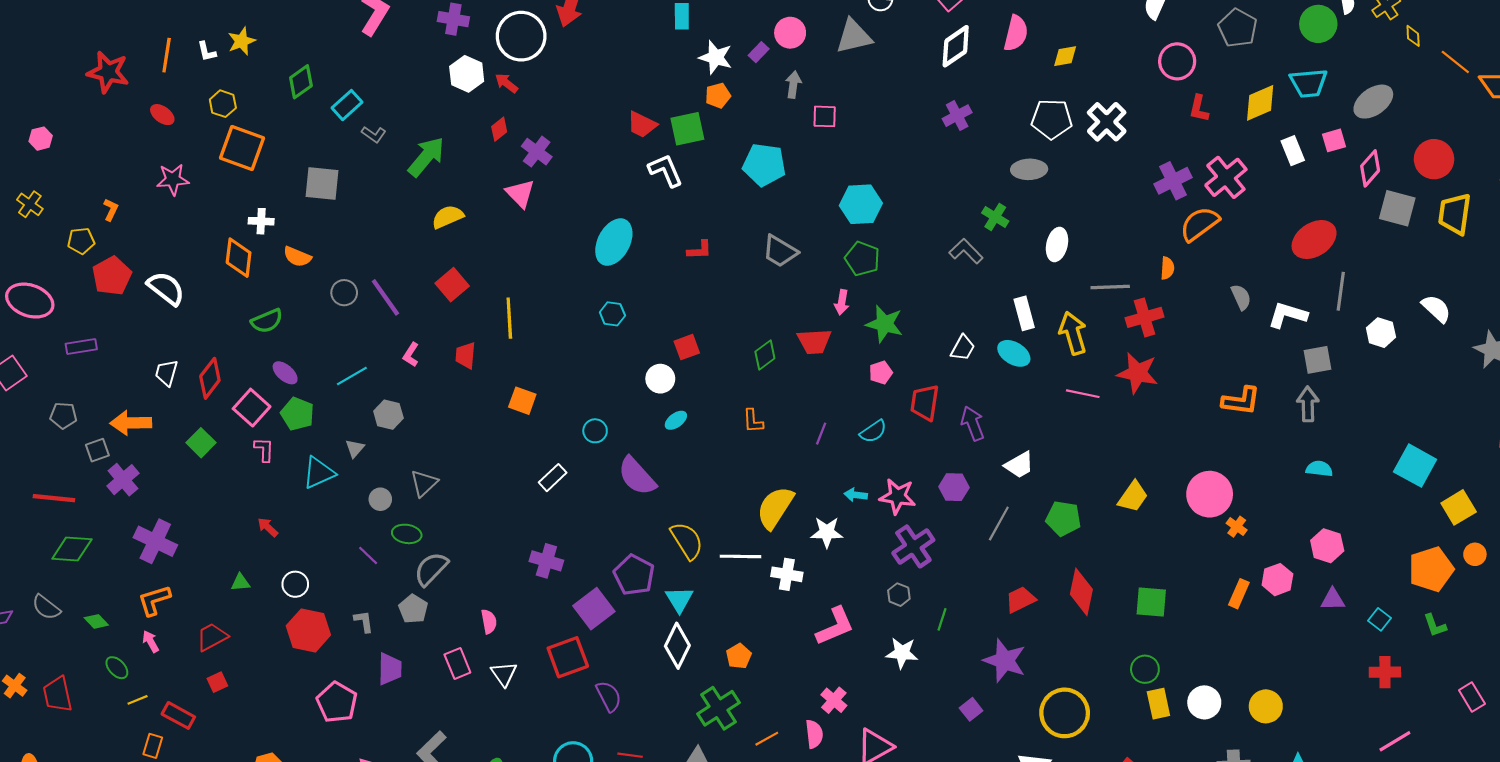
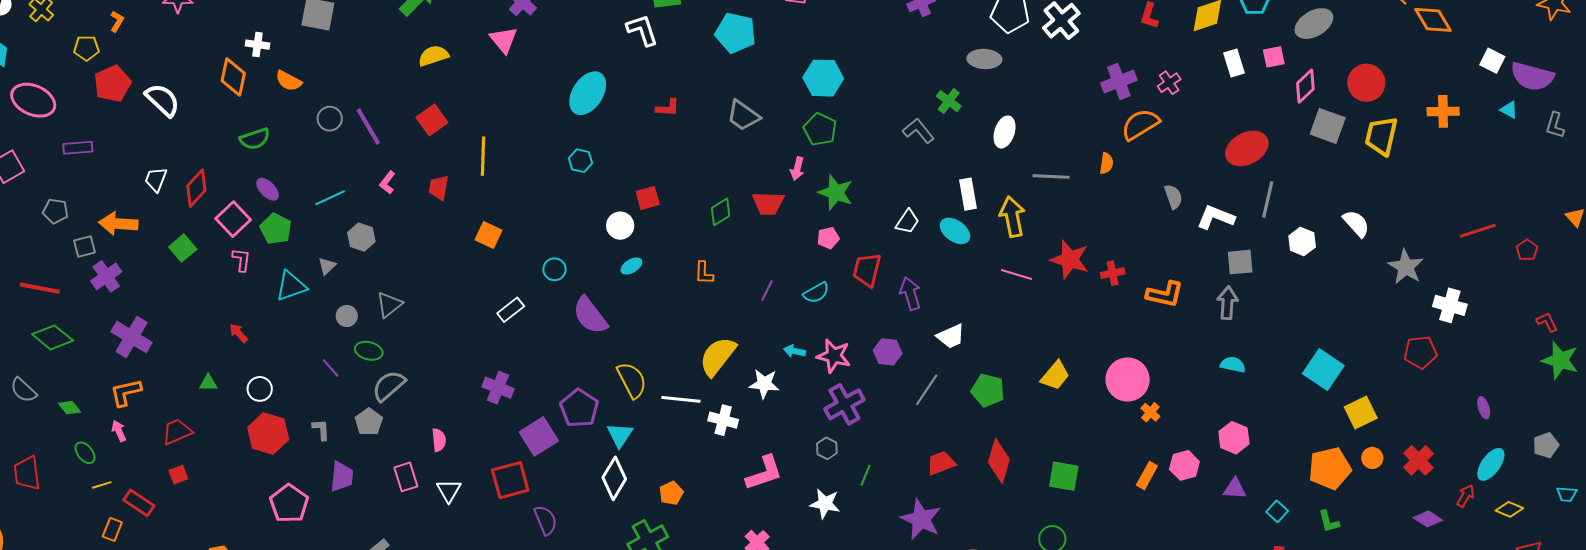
pink cross: (1226, 177) -> (1169, 83), size x0.6
red cross: (1145, 317) -> (1113, 273), moved, size x0.7
green diamond: (72, 549) -> (53, 337), turned 30

